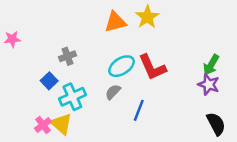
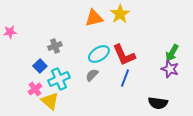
blue line: (139, 110) -> (125, 78), moved
black semicircle: (216, 124) -> (158, 103), moved, turned 126
pink cross: (43, 125) -> (35, 89), moved

